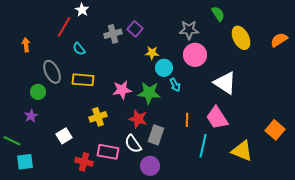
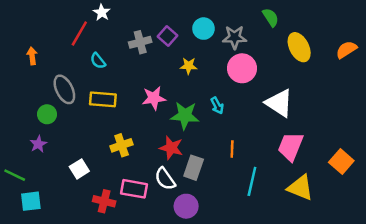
cyan circle: (164, 68) -> (203, 29), moved
pink star: (122, 90) -> (154, 98), moved
pink trapezoid: (217, 118) -> (290, 147), moved, turned 55

